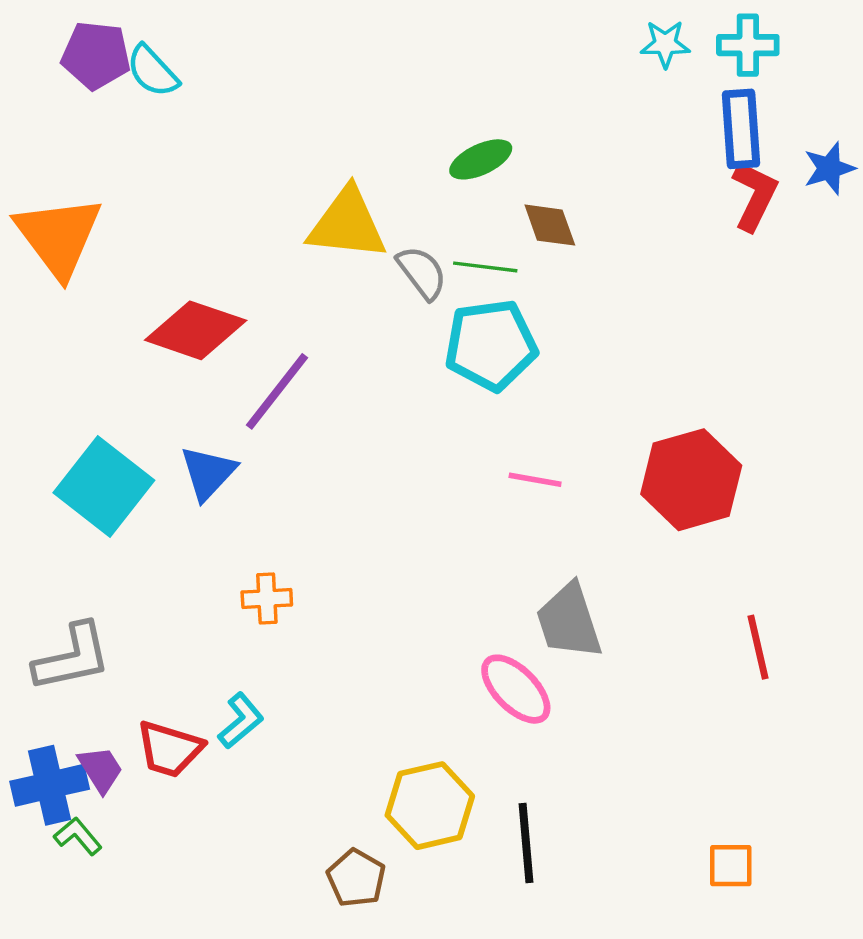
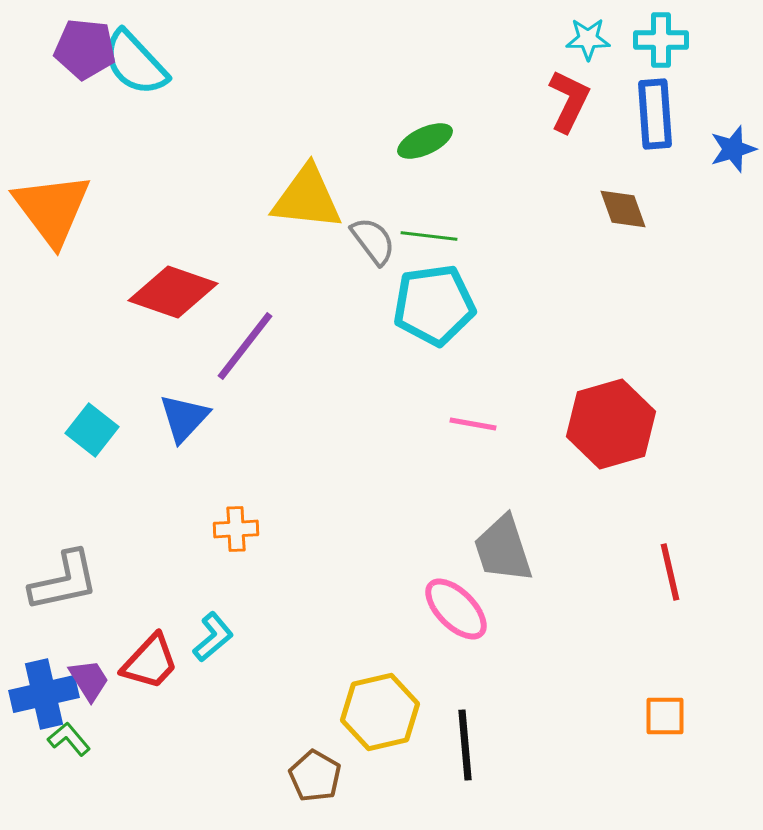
cyan semicircle: (153, 71) -> (135, 63), size x1.4
red L-shape: (755, 196) -> (569, 101), moved
brown diamond: (550, 225) -> (623, 209), moved
cyan square: (104, 486) -> (92, 430), size x0.6
red trapezoid: (170, 749) -> (150, 662), turned -64
orange square: (731, 866) -> (665, 716), moved

